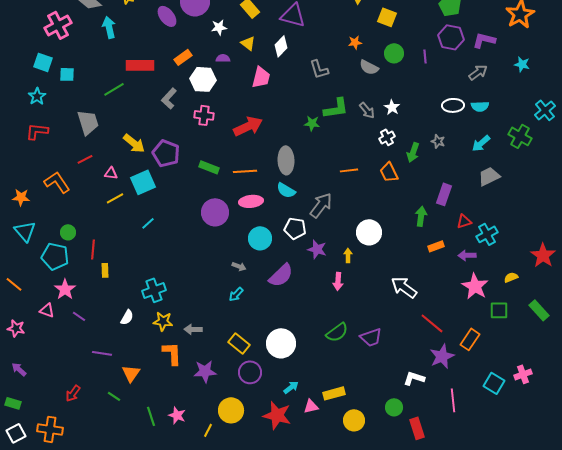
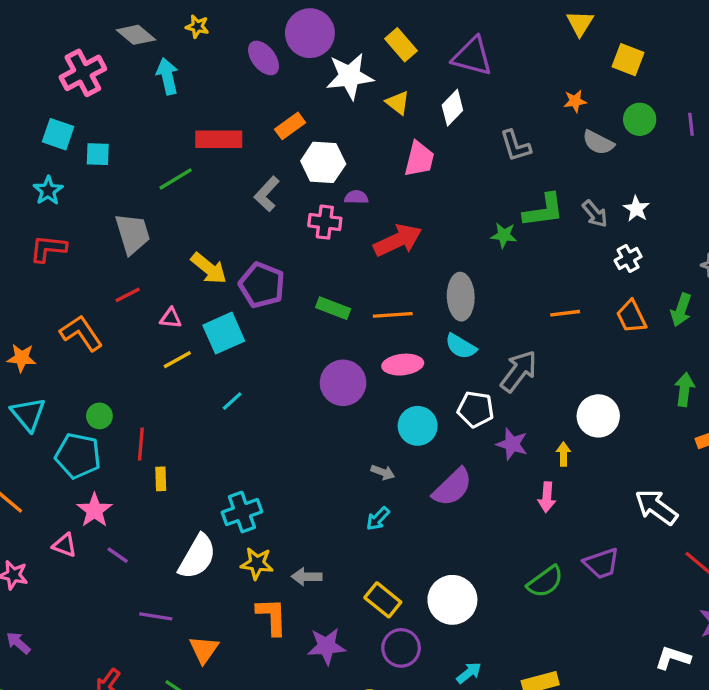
white star: (219, 27) -> (350, 76), size x1.8
purple semicircle: (223, 58) -> (356, 197), moved
green arrow: (413, 152) -> (681, 310), moved
white semicircle: (127, 317) -> (197, 557), size x1.8
purple trapezoid: (371, 337) -> (602, 563), moved

